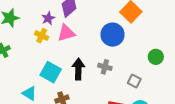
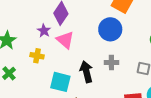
pink triangle: (66, 33) -> (65, 40), turned -48
yellow cross: (42, 36) -> (37, 56), moved

